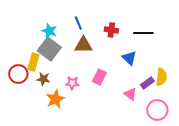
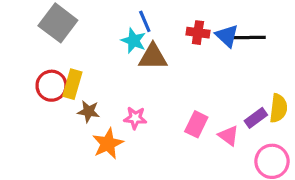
cyan star: (49, 31) -> (134, 41), moved
gray square: (49, 49) -> (58, 23), moved
blue triangle: (129, 58) -> (227, 36), moved
red circle: (18, 74) -> (52, 86), moved
pink rectangle: (99, 77) -> (196, 124), moved

